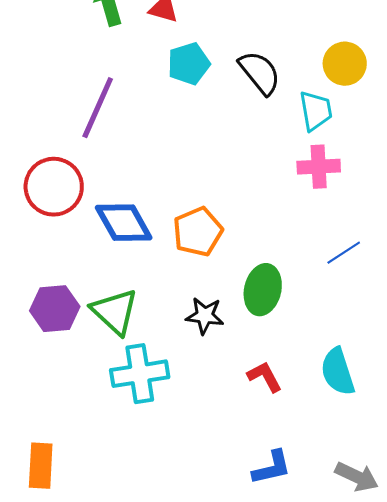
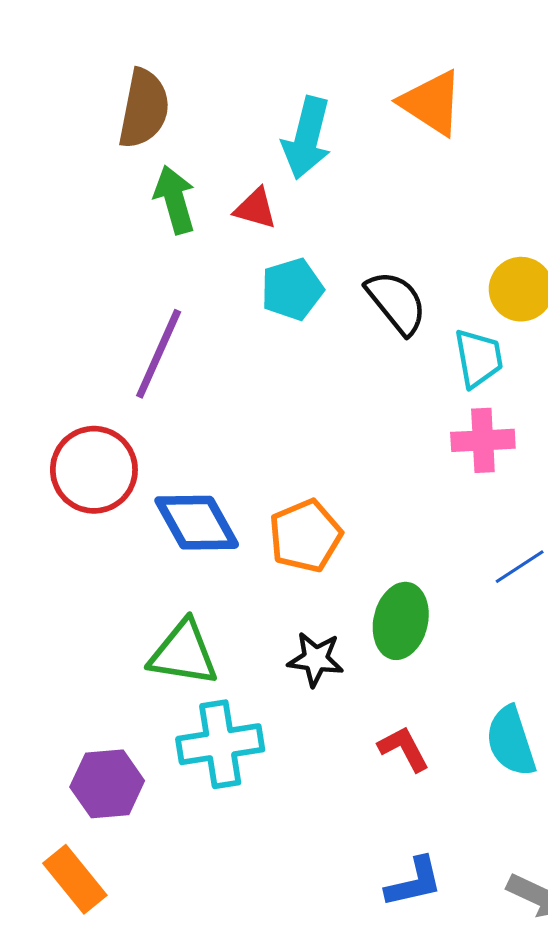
purple hexagon: (55, 309) -> (107, 784), moved
green triangle: (115, 312) -> (183, 653), turned -34
orange rectangle: (41, 466) -> (75, 879), turned -42

